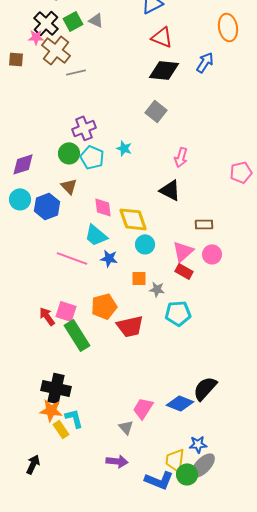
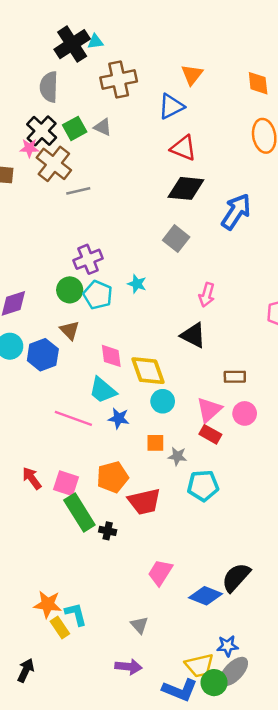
blue arrow: (205, 62) -> (236, 212), moved, size x1.4
red arrow: (47, 316) -> (32, 478), moved
black cross: (56, 388) -> (108, 531), moved, size x0.5
pink trapezoid: (143, 408) -> (160, 573), moved
yellow trapezoid: (175, 460) -> (199, 665), turned -110

